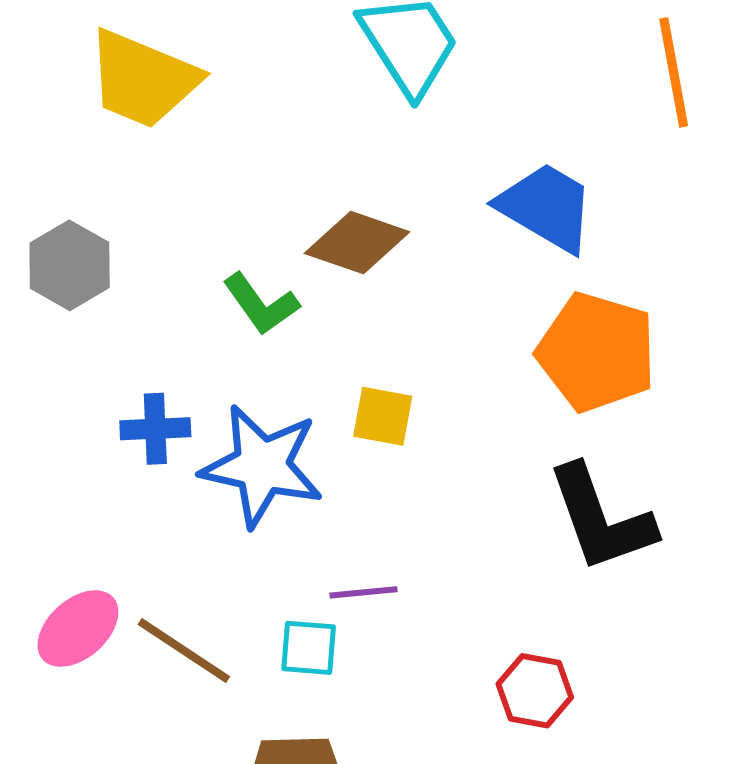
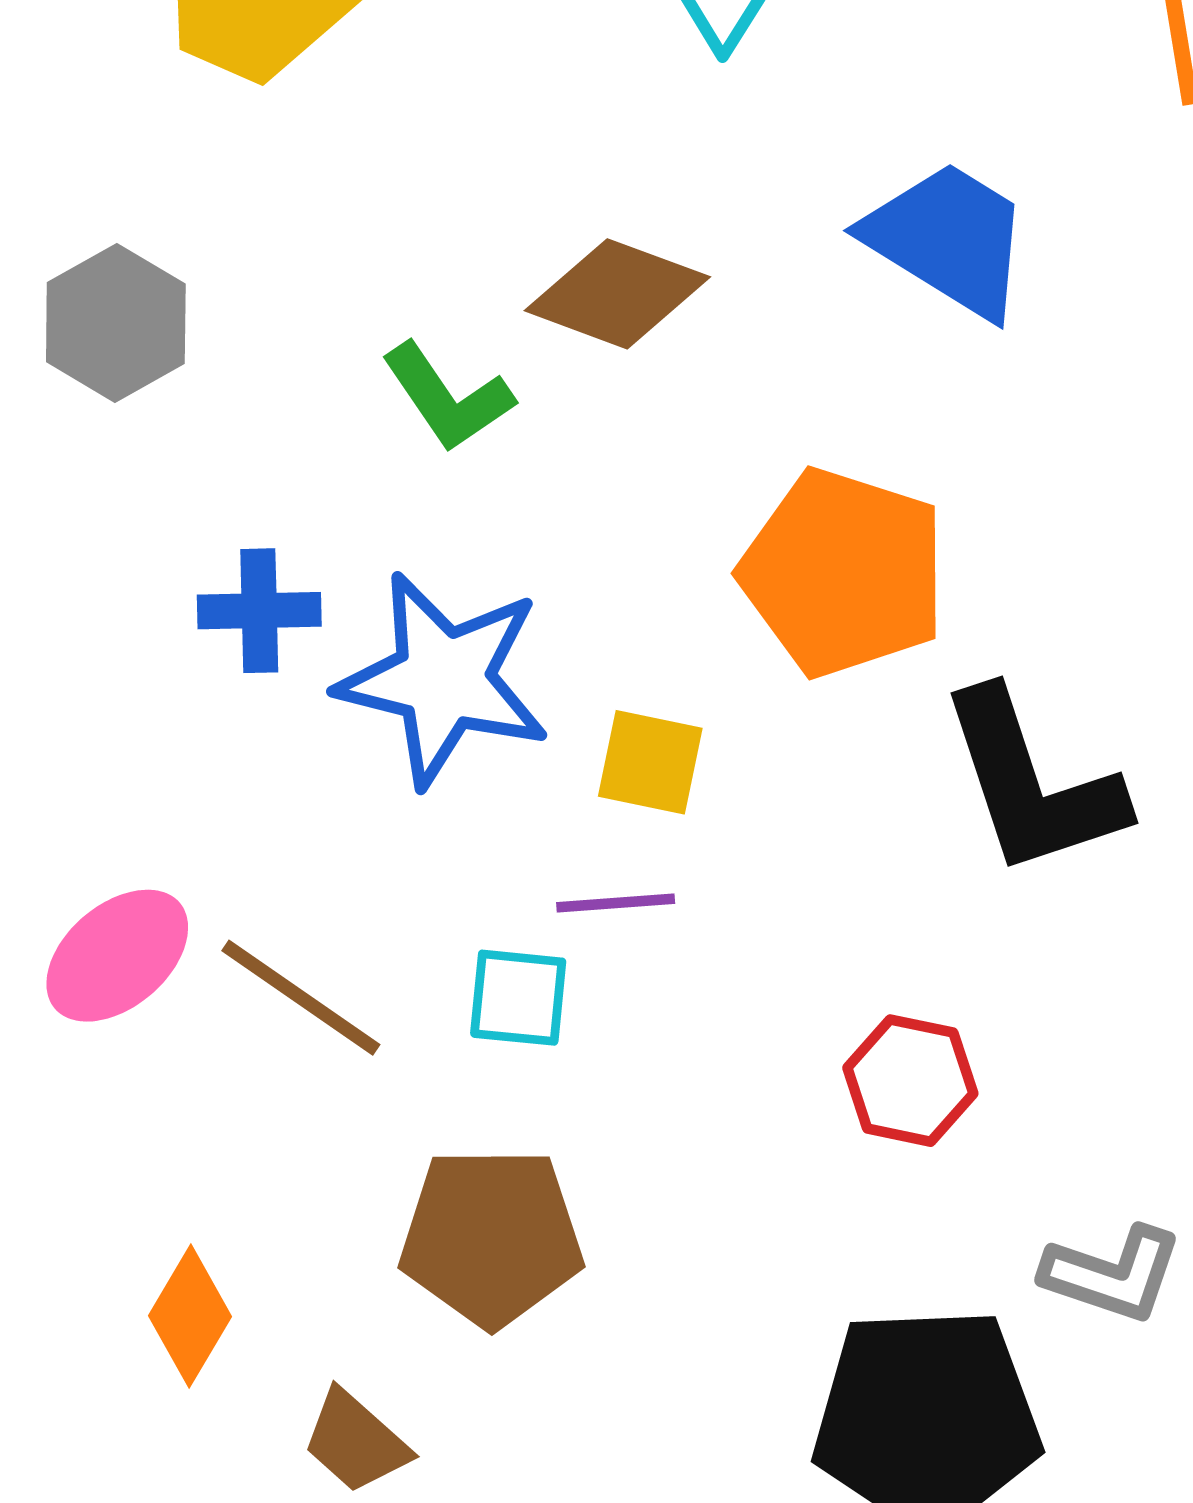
orange pentagon: (597, 352) -> (843, 573), moved
yellow square: (383, 416) -> (650, 762), moved

